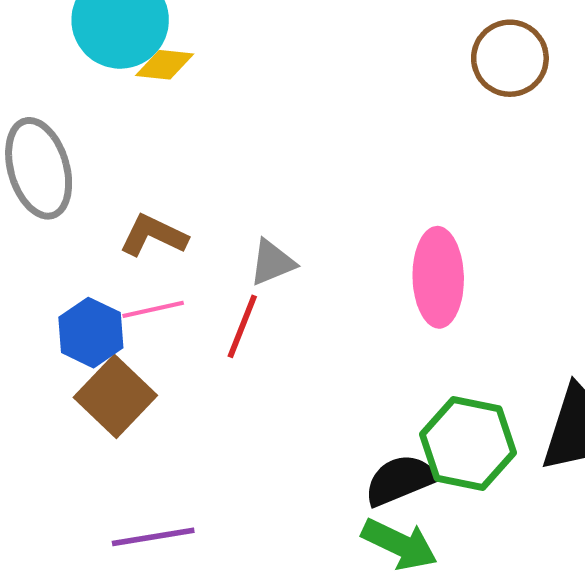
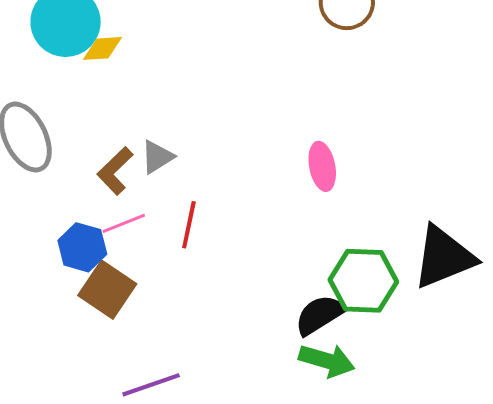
brown L-shape: (153, 235) -> (115, 171), turned -60
gray triangle: (272, 262) -> (157, 157), moved
pink ellipse: (438, 277) -> (322, 166), size x0.7

